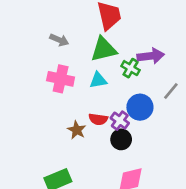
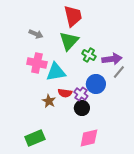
green triangle: (104, 49) -> (69, 41), turned -35
purple arrow: (151, 56) -> (112, 59), moved
cyan triangle: (98, 80) -> (56, 72), moved, size x1.5

